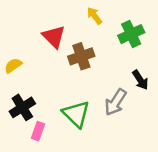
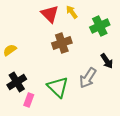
red triangle: (54, 37) -> (50, 14), moved

